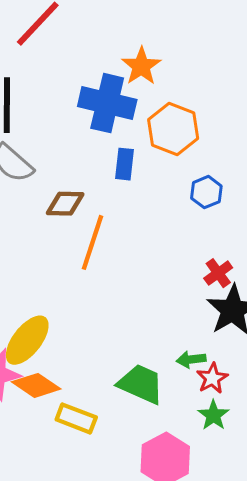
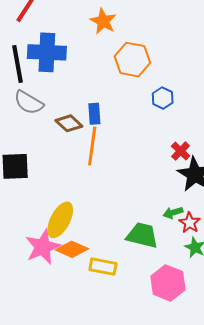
blue cross: (107, 103) -> (47, 52), moved
blue rectangle: (125, 164) -> (94, 114), moved
brown diamond: (65, 204) -> (69, 123), turned 52

